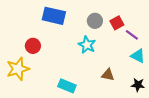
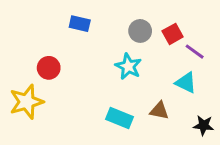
blue rectangle: (54, 16) -> (80, 24), size x0.6
cyan triangle: (138, 56) -> (186, 83), moved
cyan rectangle: (67, 86) -> (119, 118), moved

